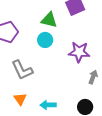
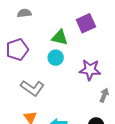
gray L-shape: (22, 70) -> (32, 88), turned -30

